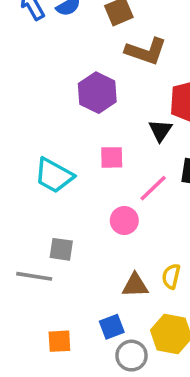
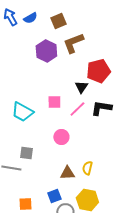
brown L-shape: (146, 51) -> (73, 43), turned 140
purple hexagon: (97, 93) -> (46, 51), moved
pink line: (153, 188) -> (77, 109), moved

